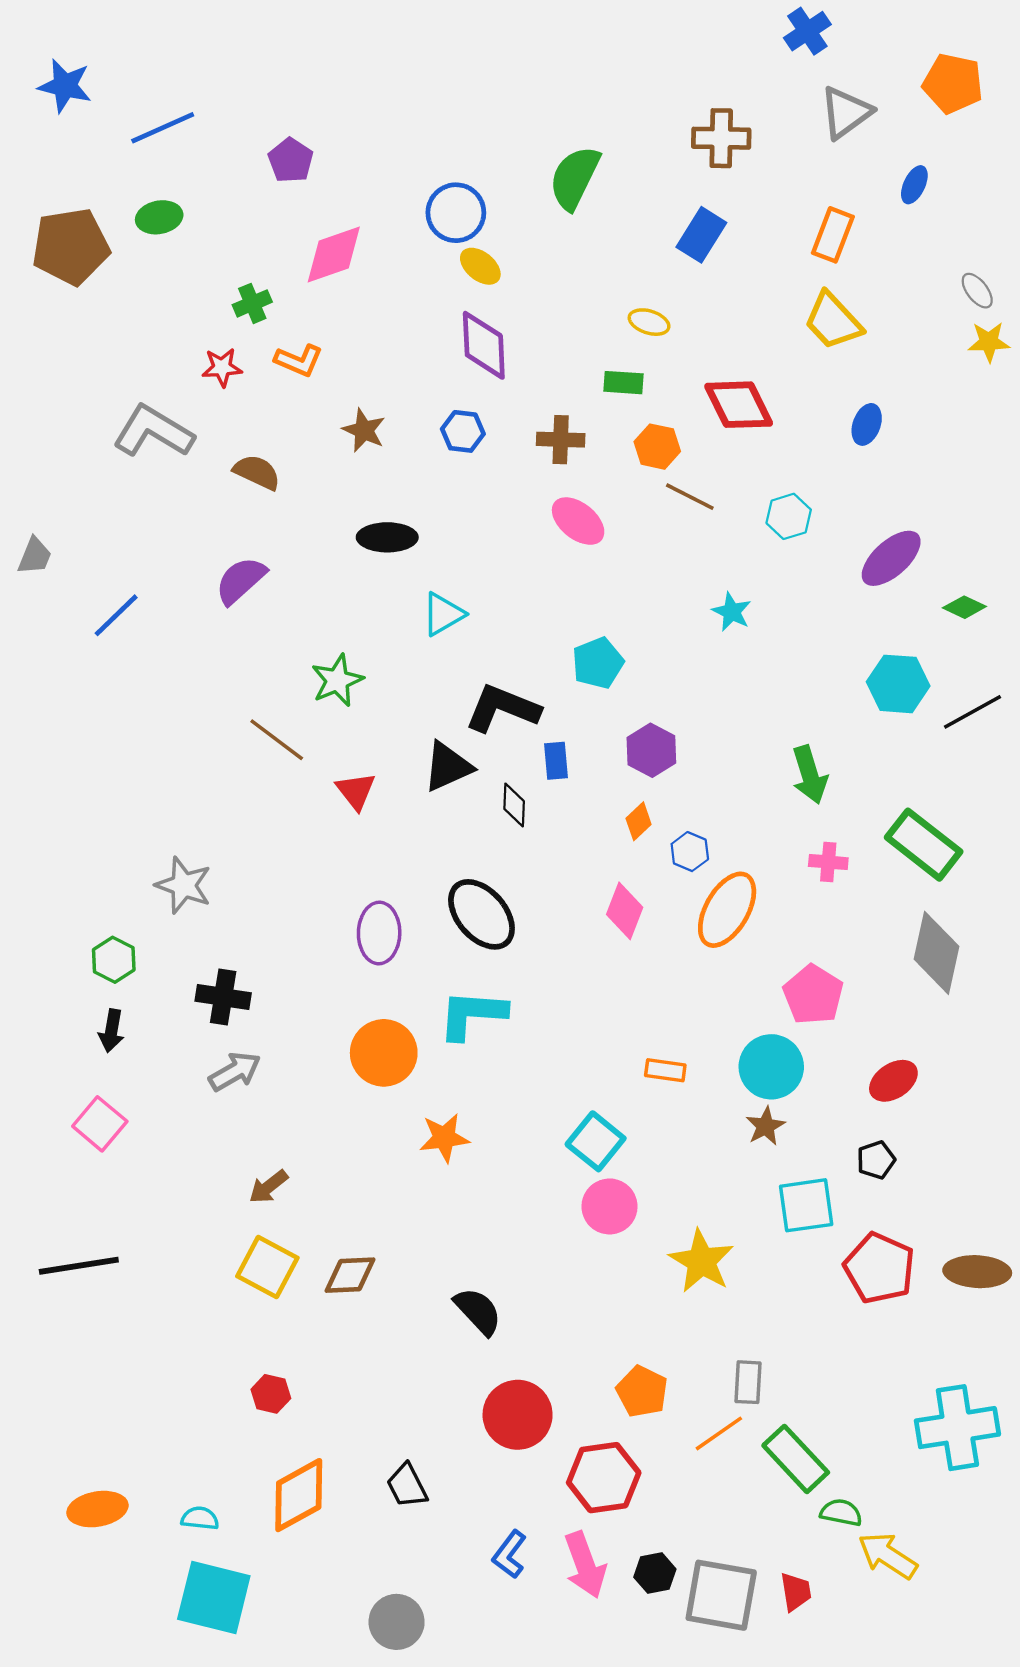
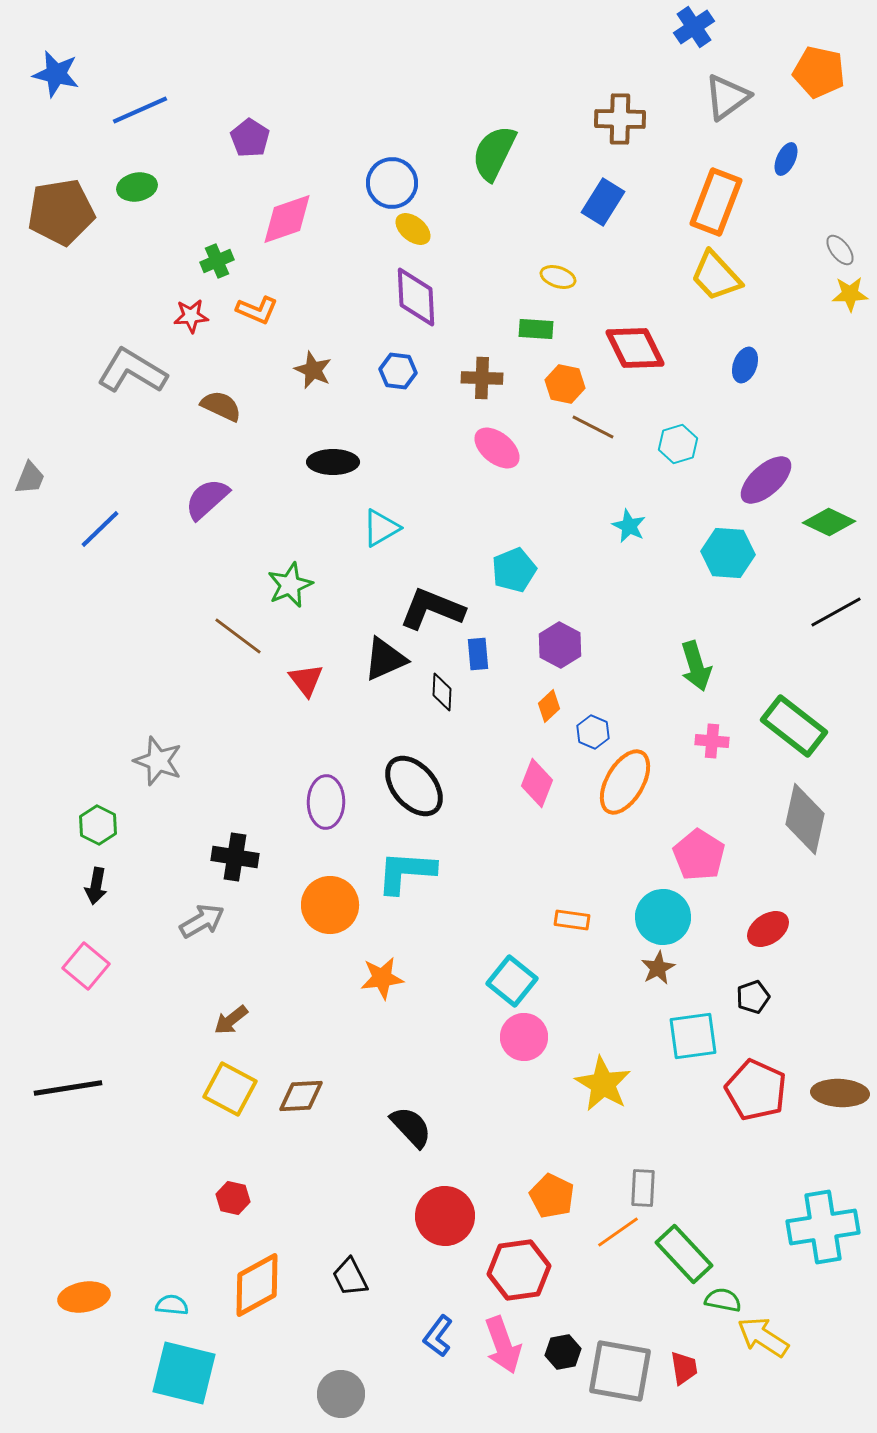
orange rectangle: (833, 235) -> (716, 202), size x1.4
green diamond: (964, 607) -> (829, 522), size x1.4
cyan hexagon: (898, 684) -> (728, 553), moved
black cross: (223, 997) -> (235, 857), moved

